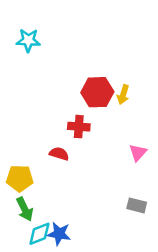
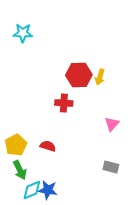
red semicircle: (59, 154) -> (48, 146), moved
yellow pentagon: (20, 178) -> (16, 145), turned -30

